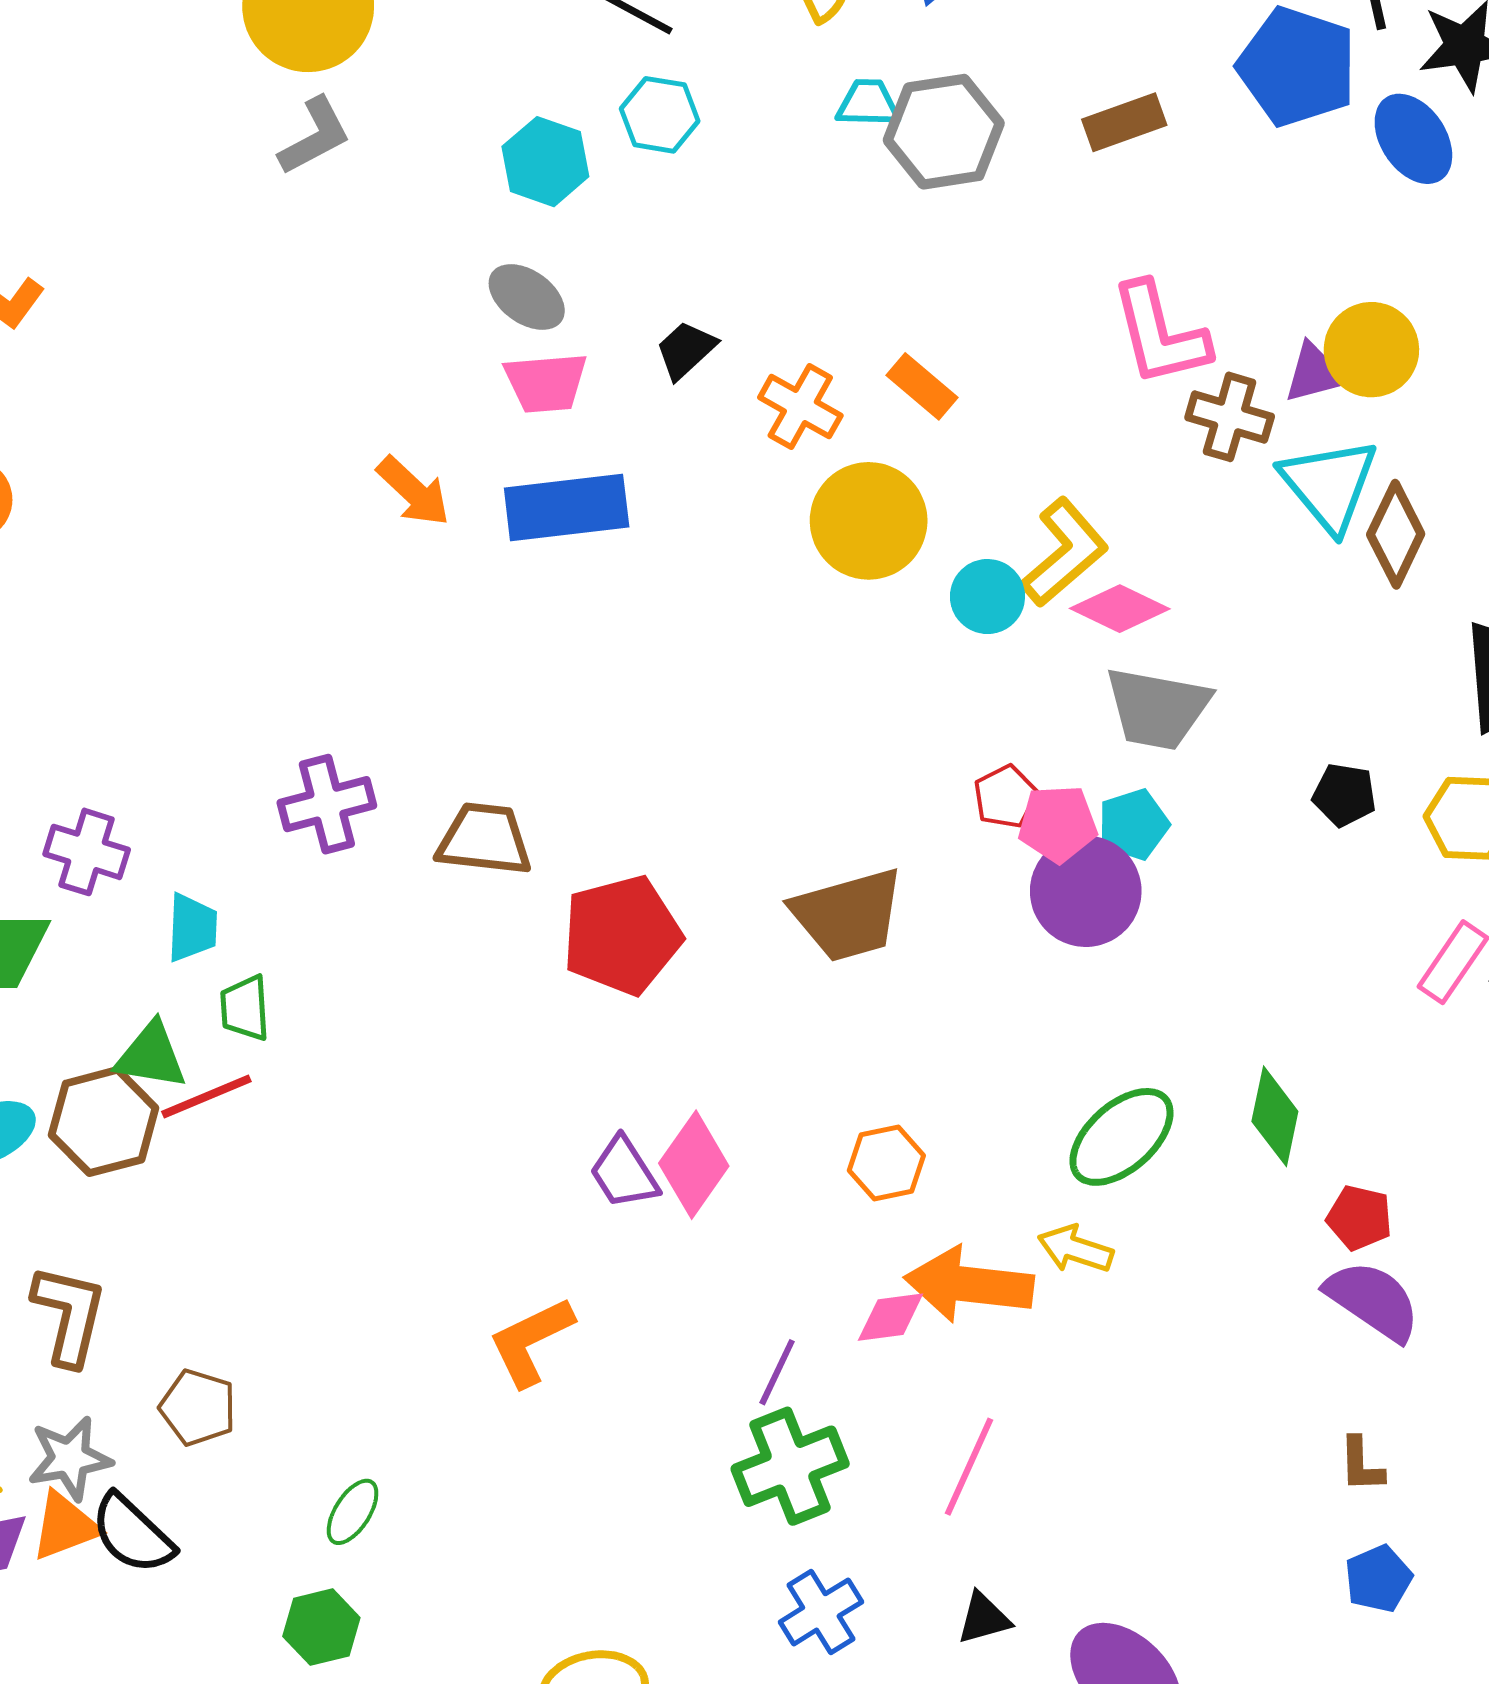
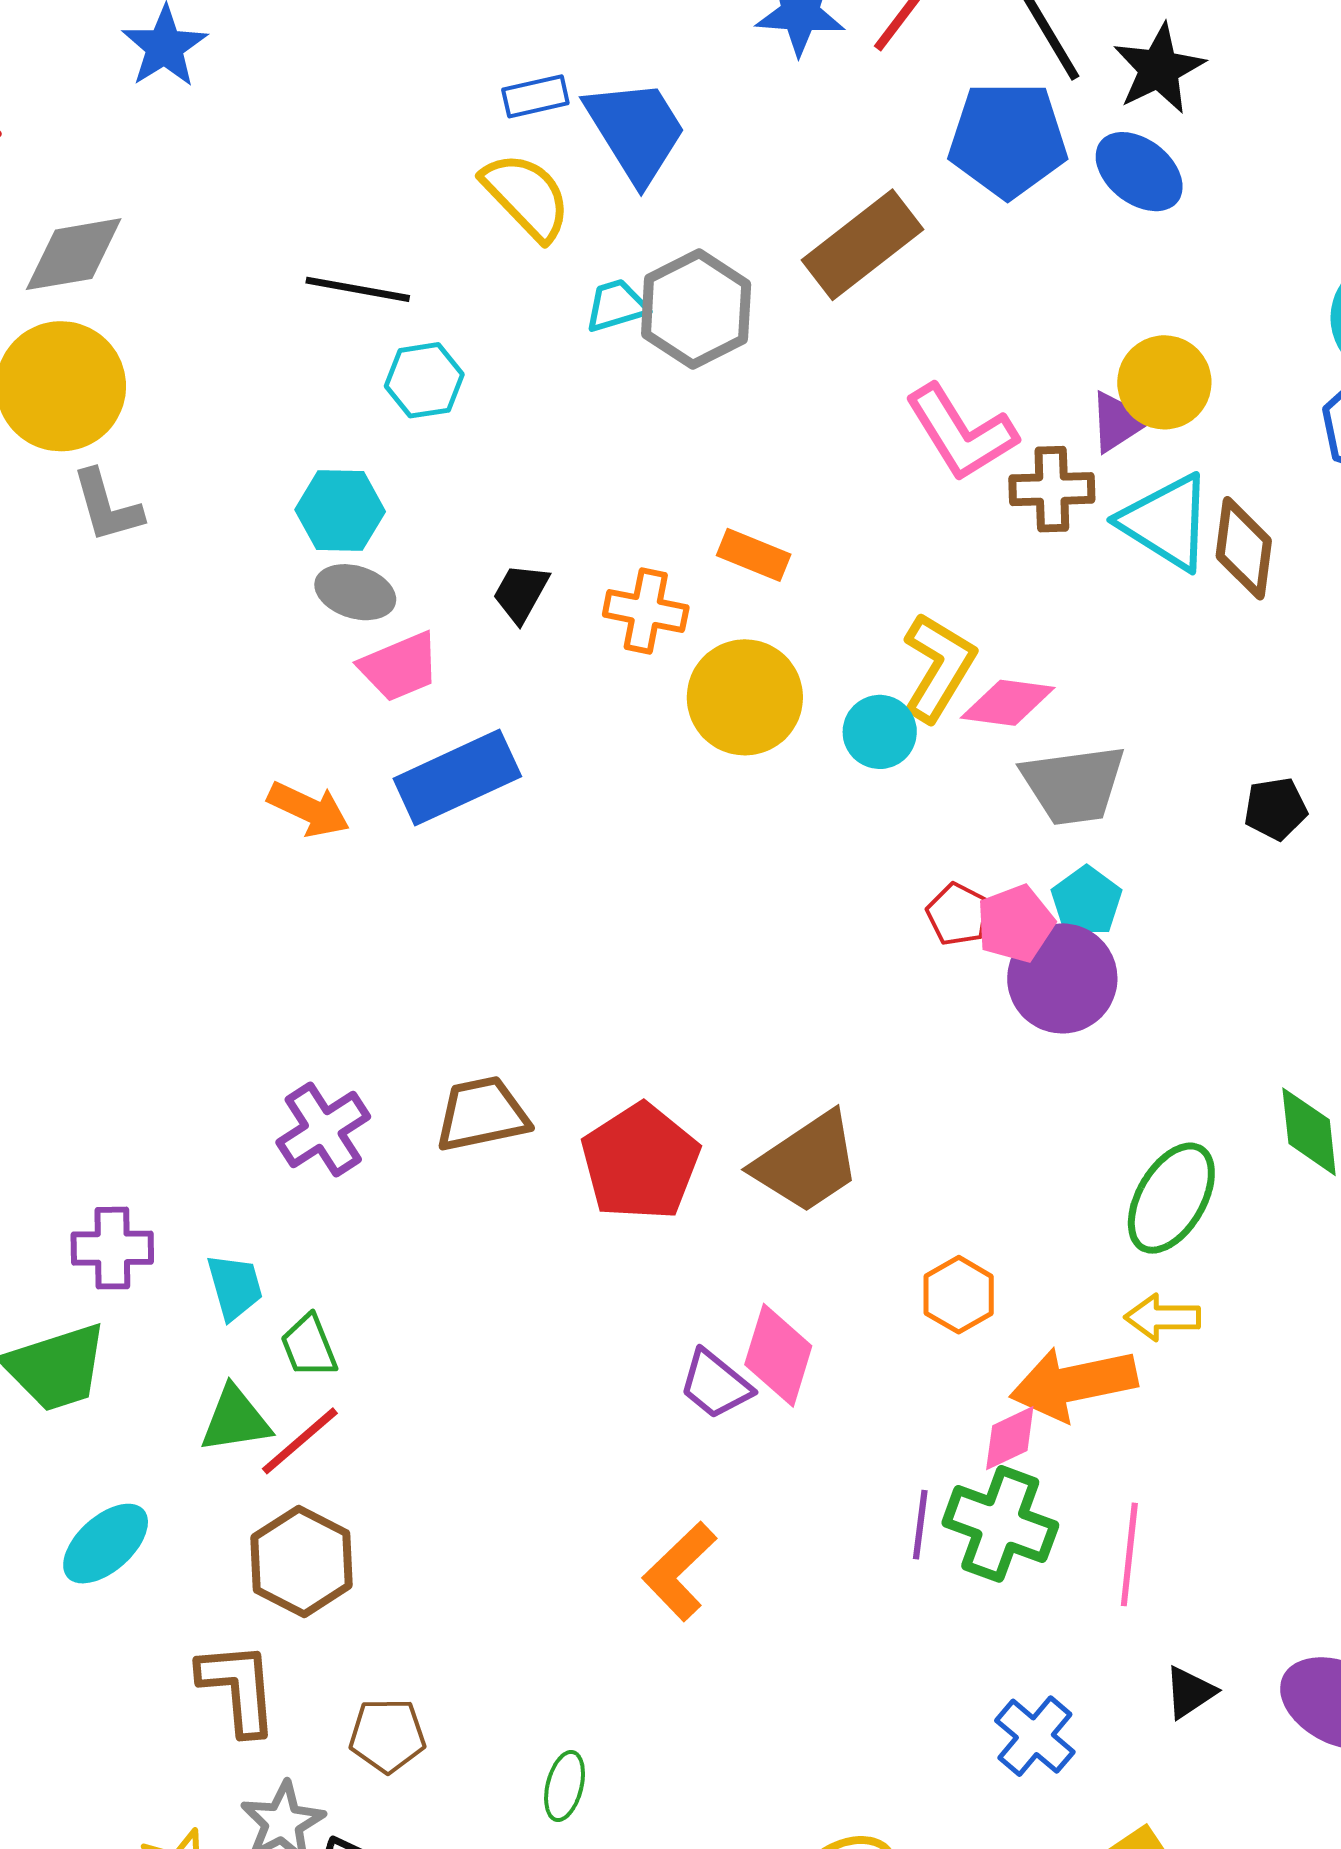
brown rectangle: (1124, 122) -> (863, 245), size x1.5
gray L-shape: (315, 136) -> (107, 506), turned 120
cyan hexagon: (545, 162) -> (340, 511), moved
brown trapezoid: (848, 915) -> (807, 1163), moved
brown hexagon: (104, 1121) -> (301, 1561), moved
green cross: (790, 1466) -> (1000, 1524), moved, turned -30

